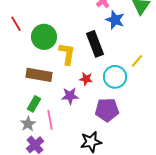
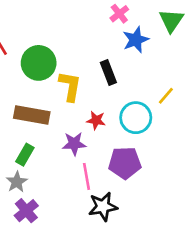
blue star: (115, 20) -> (136, 40), turned 30
black rectangle: (95, 44) -> (108, 72), size x0.7
pink line: (50, 120) -> (86, 176), moved

